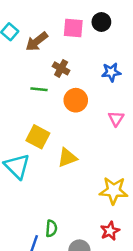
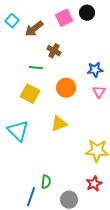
pink square: (73, 28) -> (64, 18), turned -30
blue star: (111, 72) -> (95, 70), moved
orange circle: (76, 100) -> (66, 88), moved
yellow square: (38, 137) -> (30, 94), moved

